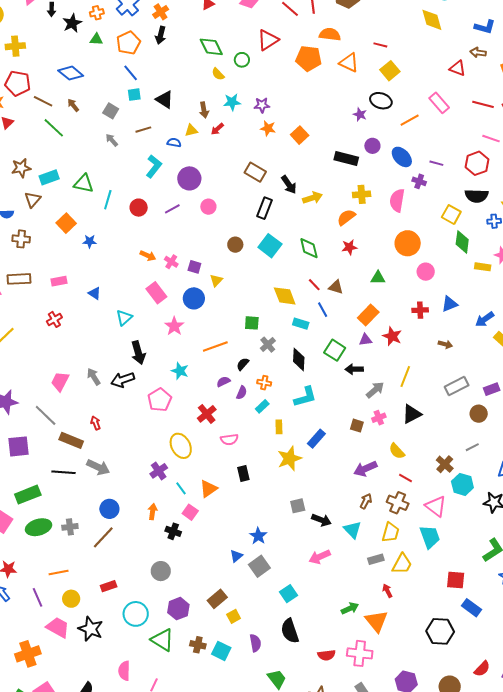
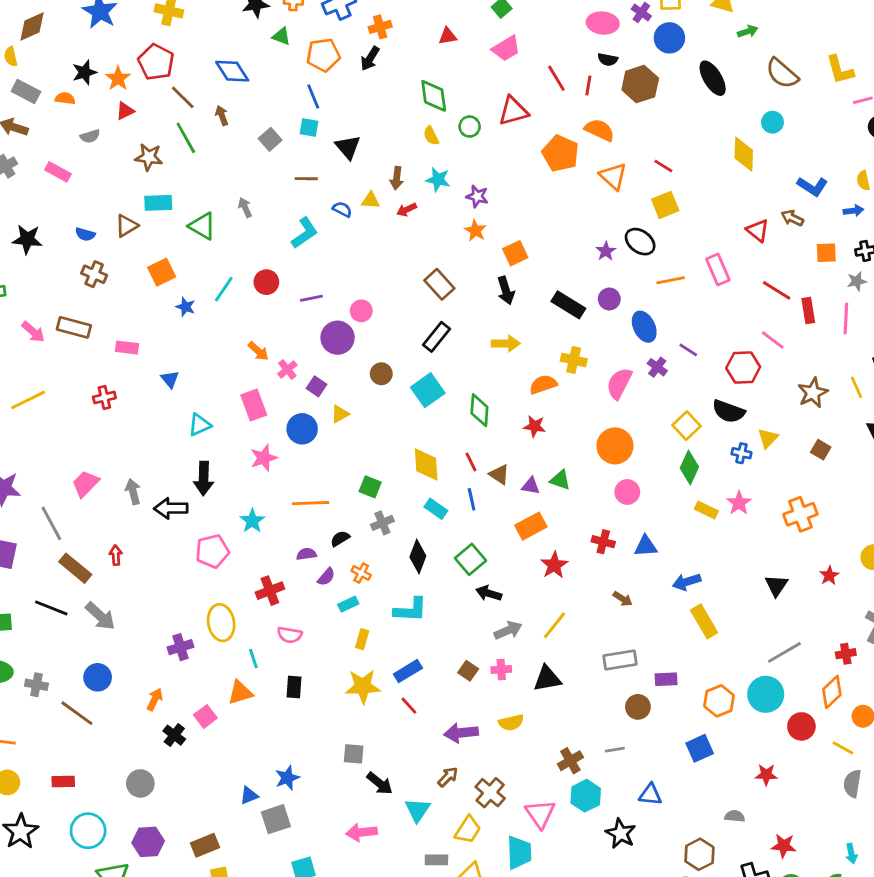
gray arrow: (112, 140) -> (245, 208), moved
brown star: (21, 168) -> (149, 157), moved
purple circle: (189, 178) -> (338, 338), moved
black arrow: (289, 185) -> (506, 291), moved
cyan line: (108, 200) -> (224, 289), moved
purple triangle: (365, 340) -> (531, 486), moved
yellow semicircle: (397, 451) -> (511, 722), turned -78
red line: (406, 478) -> (409, 706), moved
cyan line: (181, 488) -> (253, 659), moved
brown line: (103, 537) -> (77, 713), turned 65

